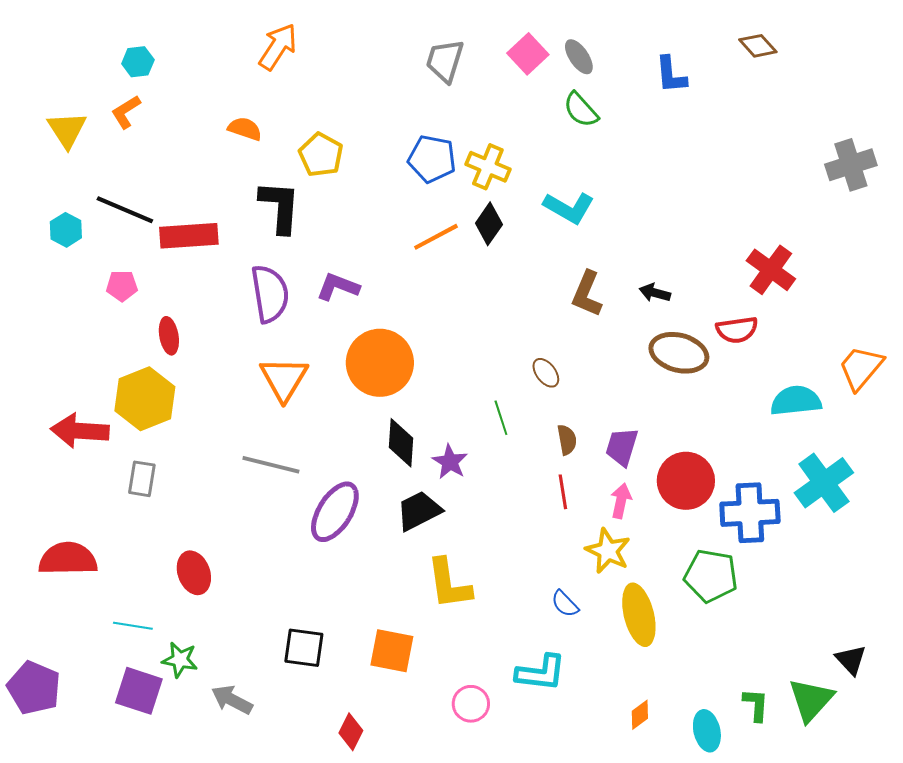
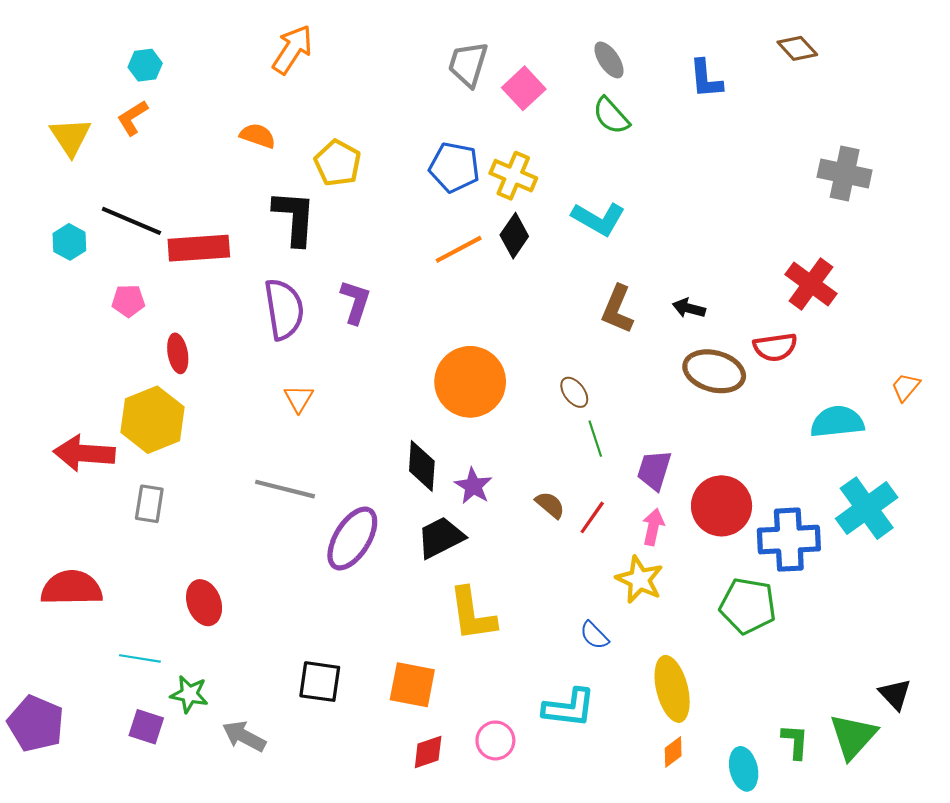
pink square: (528, 54) -> (524, 88), moved
gray cross: (851, 165) -> (845, 174), moved, turned 30
purple L-shape: (338, 287) -> (356, 302), turned 87
orange circle: (380, 363) -> (470, 382), moved
orange trapezoid: (861, 368) -> (906, 387), size x0.6
orange triangle: (284, 379) -> (299, 399), size x0.6
green line: (501, 418) -> (595, 439), moved
brown semicircle: (567, 440) -> (550, 505), moved, turned -40
red line: (563, 492) -> (592, 517), turned 44
yellow ellipse: (639, 615) -> (672, 689), moved
purple square: (139, 691) -> (146, 727), size x0.7
red diamond: (351, 732) -> (428, 752), moved, turned 45

